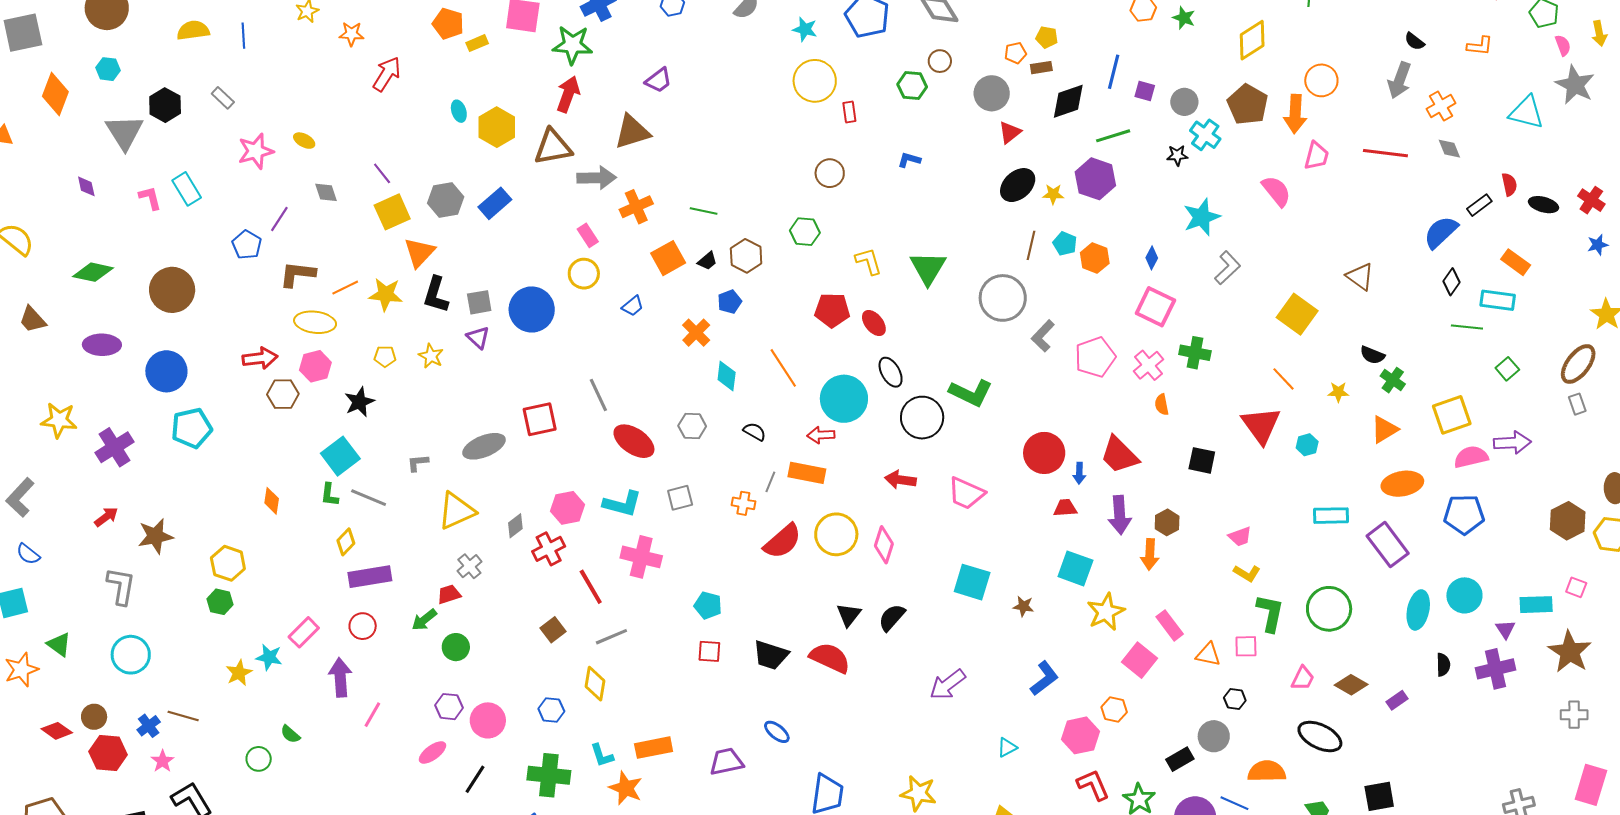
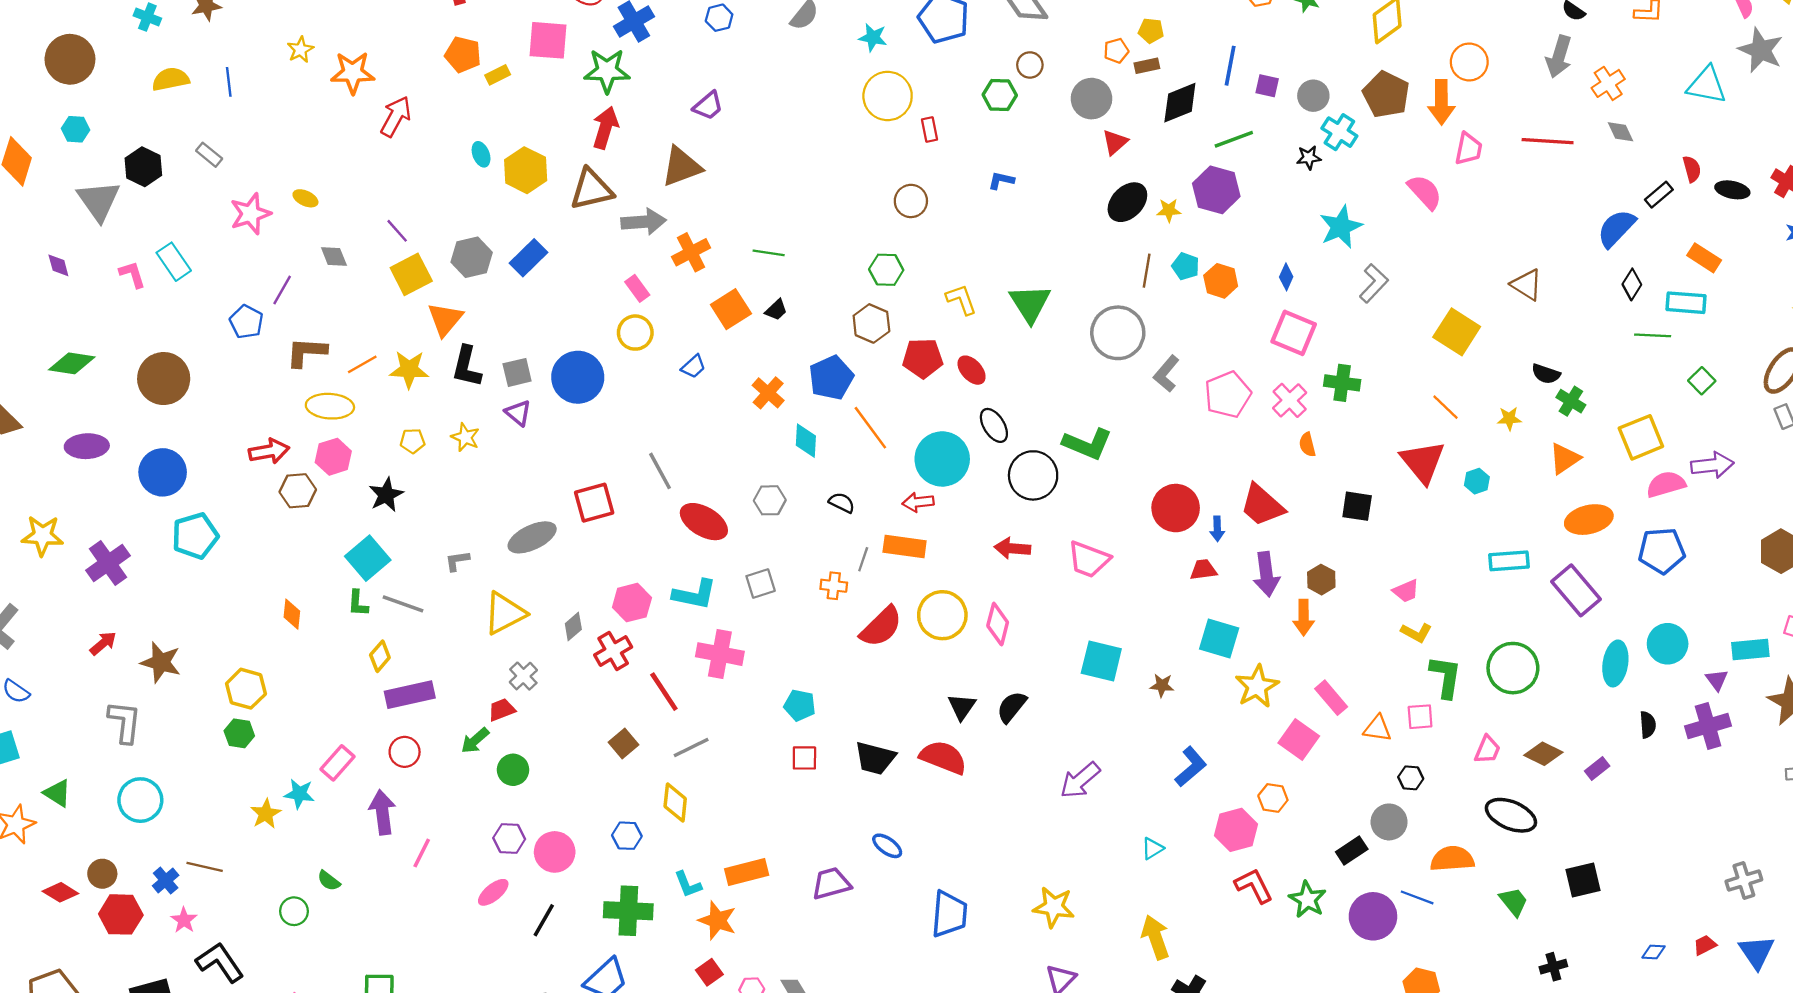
orange star: (351, 34) -> (353, 73), size x1.5
brown hexagon: (746, 256) -> (871, 323), moved
blue pentagon: (730, 302) -> (831, 378), moved, size x1.6
brown star: (155, 536) -> (161, 662), turned 30

